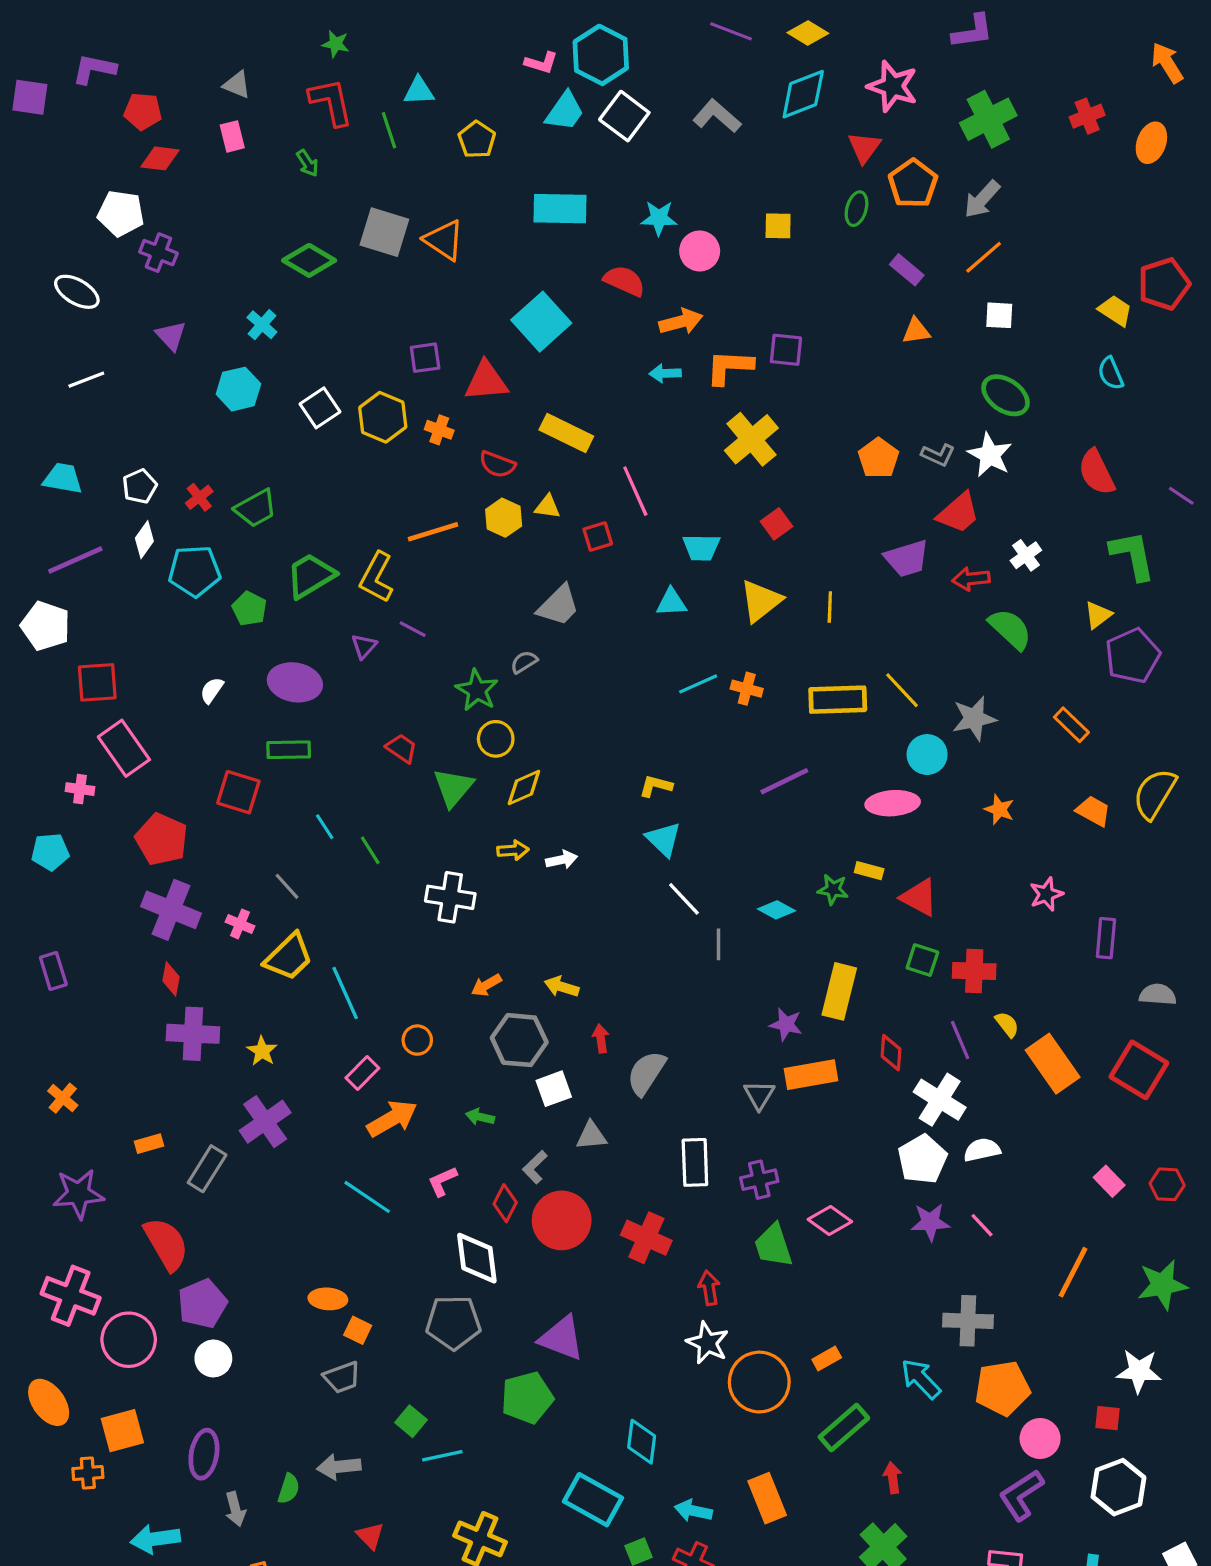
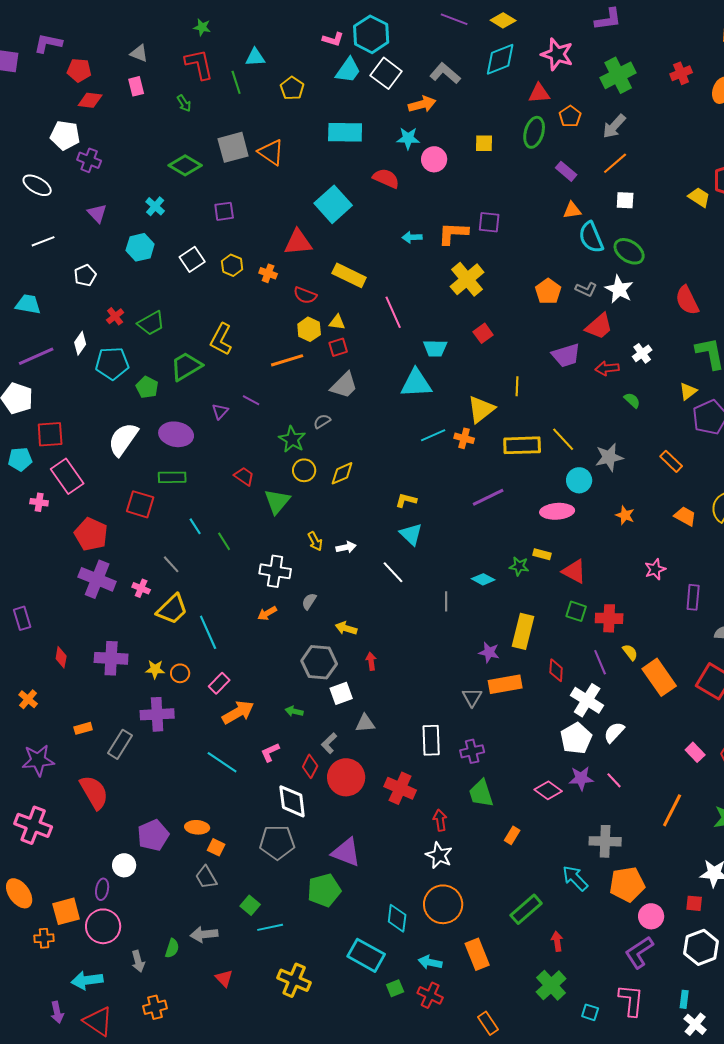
red triangle: (864, 147) -> (539, 93), turned 50
orange pentagon: (913, 184) -> (570, 116), size x0.7
green ellipse: (857, 209) -> (534, 132), size x1.4
gray square: (384, 232) -> (233, 147), turned -32
orange arrow: (681, 322) -> (422, 104), moved
purple square: (425, 358) -> (224, 211), moved
cyan semicircle: (1111, 373) -> (591, 237), moved, size x1.5
yellow hexagon: (383, 417) -> (232, 265), size x0.7
white pentagon: (140, 486) -> (85, 275), moved
orange line: (433, 532) -> (287, 360), moved
red square: (598, 536) -> (338, 347), moved
yellow L-shape: (376, 577) -> (221, 339), moved
yellow triangle: (761, 601) -> (481, 409), moved
cyan triangle: (671, 602) -> (416, 383), size x1.6
green semicircle: (1010, 629) -> (632, 400), size x0.6
white semicircle: (212, 690) -> (123, 439), size x2.0
yellow diamond: (524, 787) -> (342, 473), moved
yellow arrow: (513, 850) -> (315, 541), turned 66
cyan pentagon: (50, 852) -> (20, 459), moved
white line: (684, 899) -> (393, 572), moved
red diamond: (171, 979) -> (61, 657), moved
orange arrow: (486, 985) -> (267, 613), moved
orange circle: (417, 1040) -> (180, 673), moved
yellow star: (262, 1051) -> (155, 669), turned -30
gray semicircle: (646, 1073) -> (309, 601), moved, size x0.6
purple cross: (265, 1122) -> (157, 714), turned 32
white semicircle: (982, 1150) -> (614, 732), turned -35
pink diamond: (830, 1220) -> (548, 790), moved
purple pentagon: (202, 1304) -> (153, 835), moved
pink circle: (129, 1340) -> (103, 926), moved
orange rectangle: (827, 1358) -> (512, 835), moved, turned -30
gray trapezoid: (342, 1377) -> (206, 877), turned 80
orange circle: (759, 1382) -> (443, 904), moved
purple ellipse: (204, 1454) -> (102, 889), moved, size x0.7

